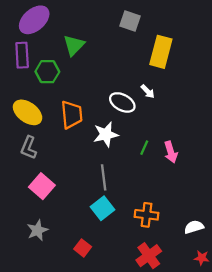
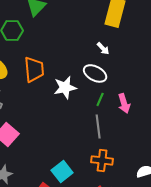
white ellipse: (122, 102) -> (95, 73), moved
gray line: (104, 177) -> (98, 126), moved
cyan square: (102, 208) -> (62, 171), moved

